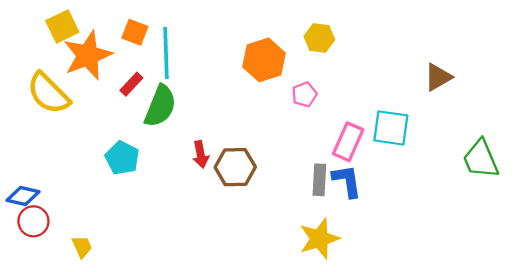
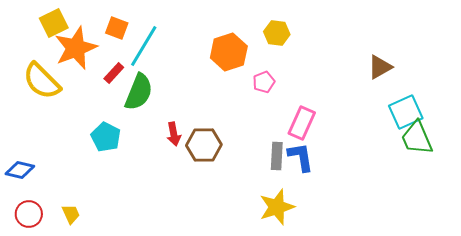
cyan line: (166, 53) -> (144, 46), turned 33
cyan square: (391, 128) -> (406, 112), moved, turned -32
red circle: (33, 221) -> (29, 214), moved

